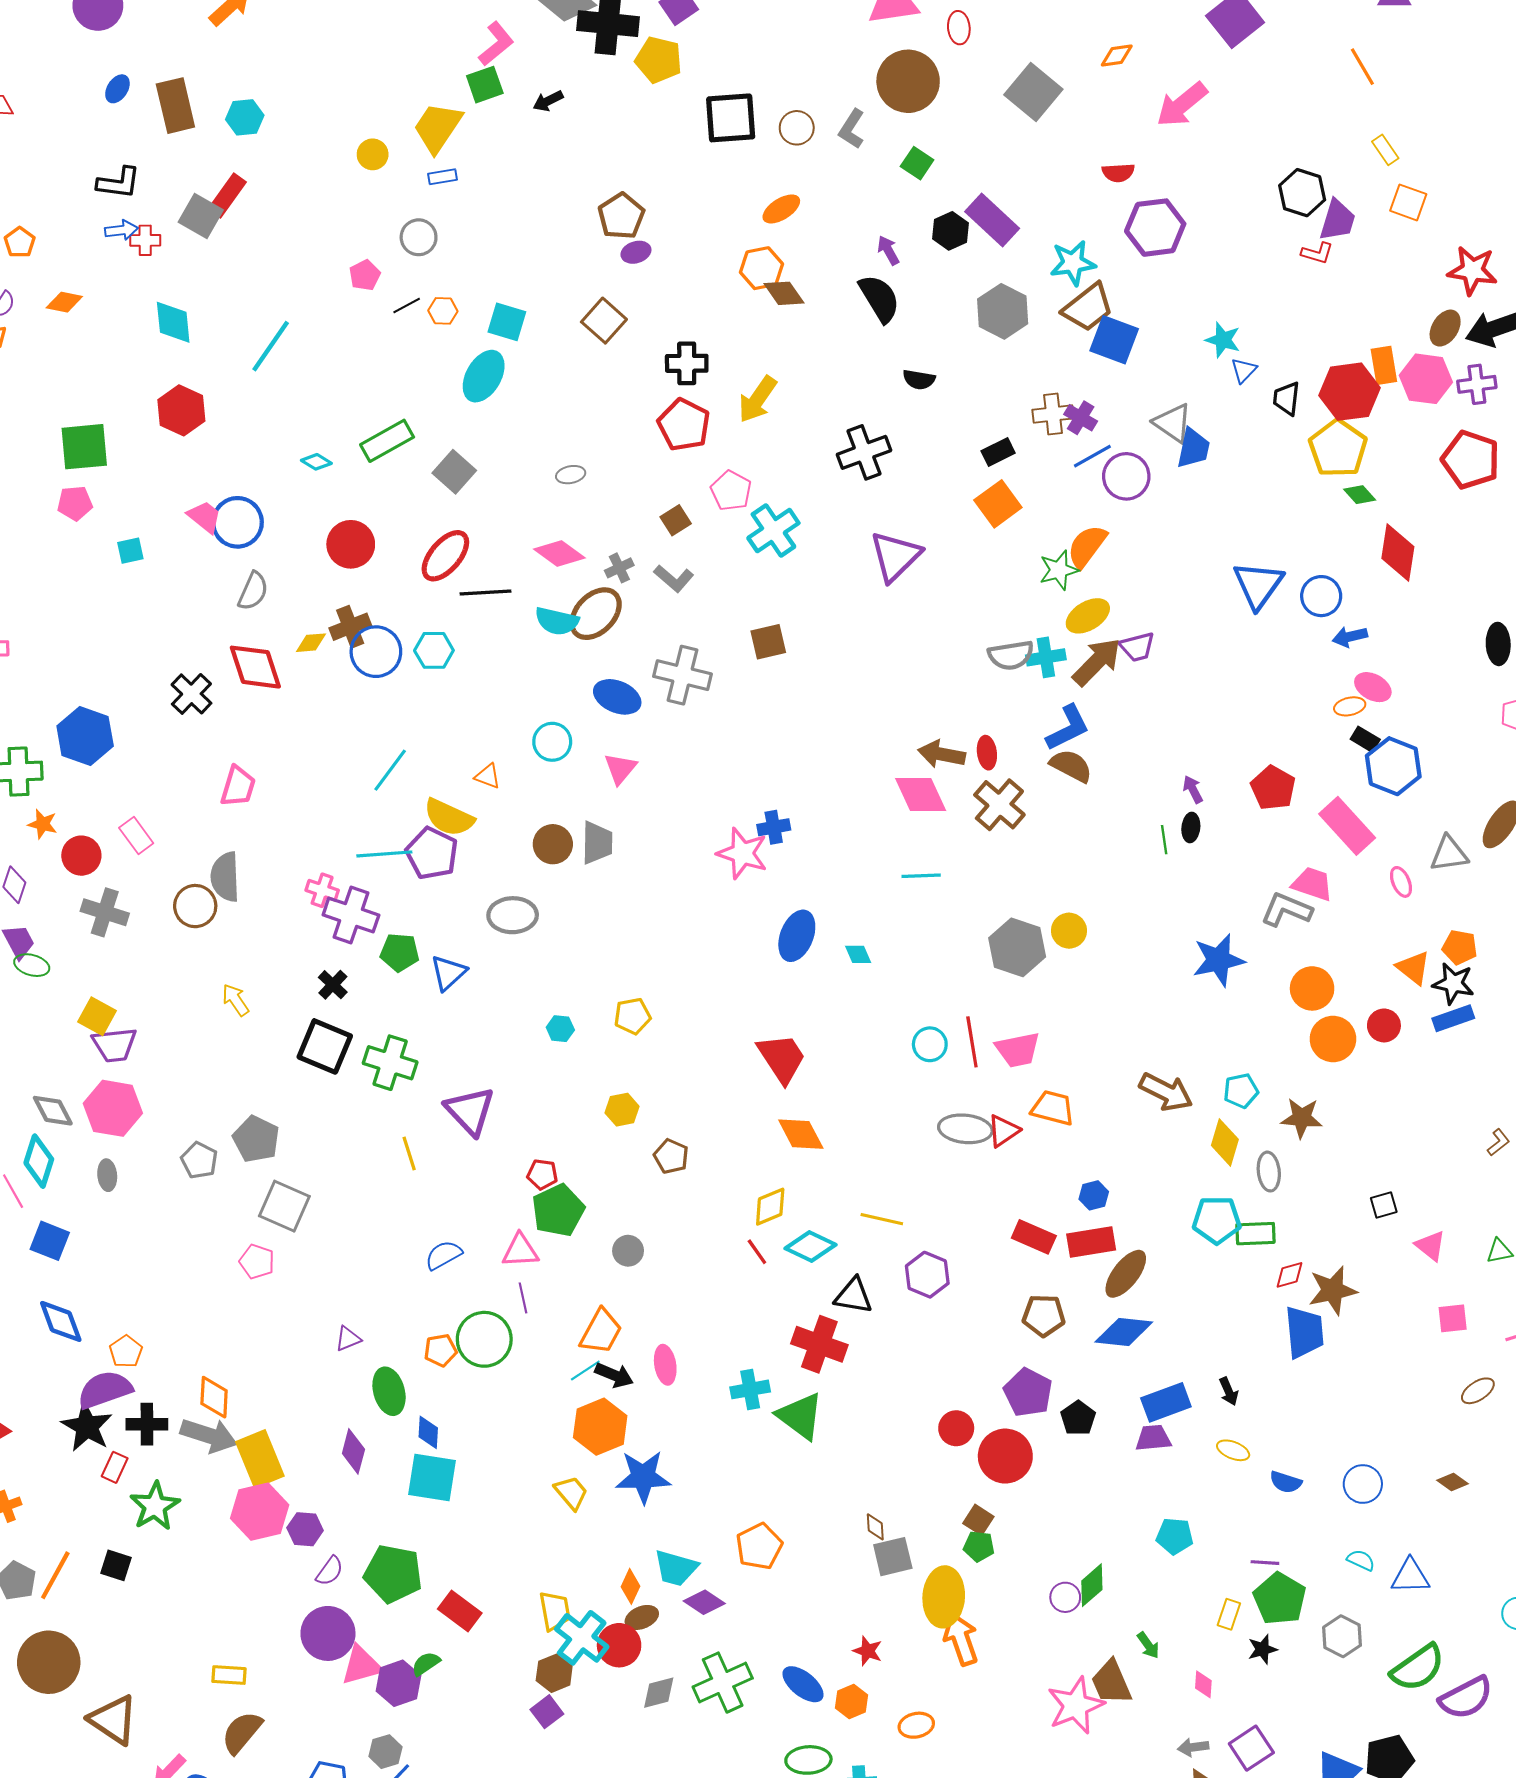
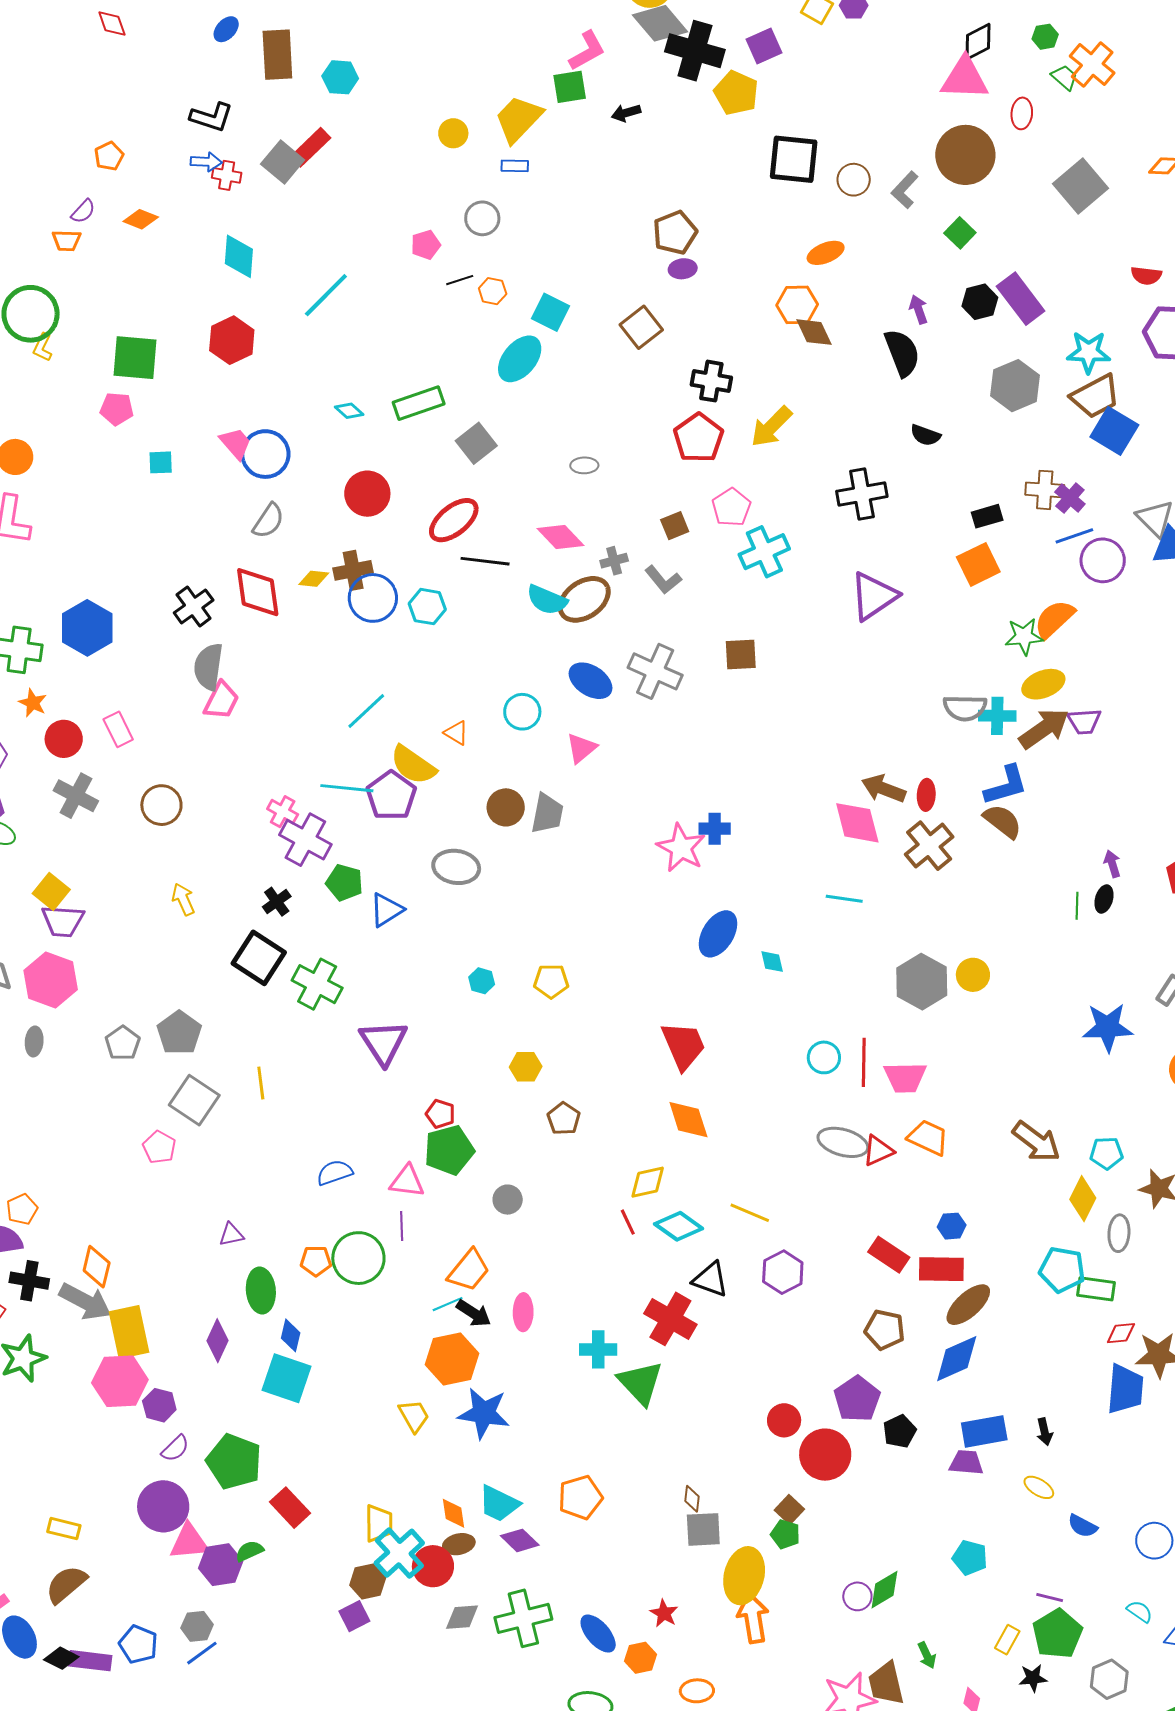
gray semicircle: (225, 877) -> (208, 667), moved
yellow line: (409, 1154) -> (261, 1083), moved
blue diamond: (1124, 1332) -> (957, 1359), turned -40
orange diamond: (630, 1586) -> (453, 1513), turned -44

